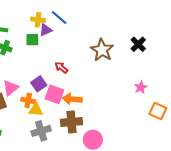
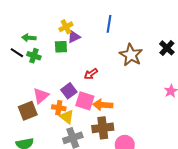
blue line: (59, 17) -> (109, 24), moved, turned 60
yellow cross: (38, 20) -> (66, 27), turned -32
red arrow: (61, 68) -> (91, 74), turned -72
yellow triangle: (36, 110) -> (67, 117), turned 35

